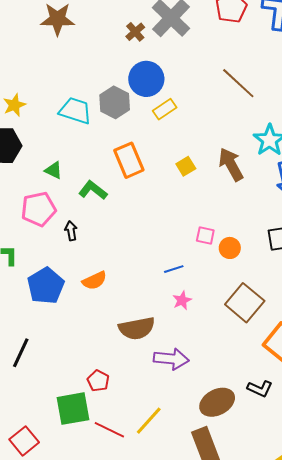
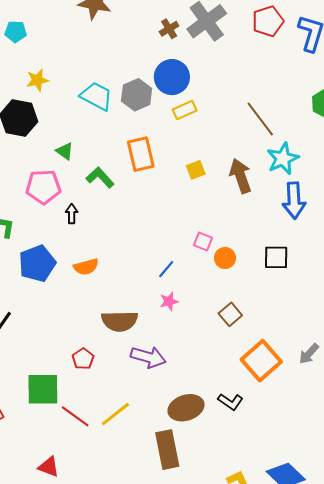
brown line: (238, 83) -> (260, 119), moved
blue line: (174, 269) -> (166, 269), turned -42
brown square: (245, 303) -> (230, 314), size x0.6
red pentagon: (98, 381) -> (83, 359), moved

